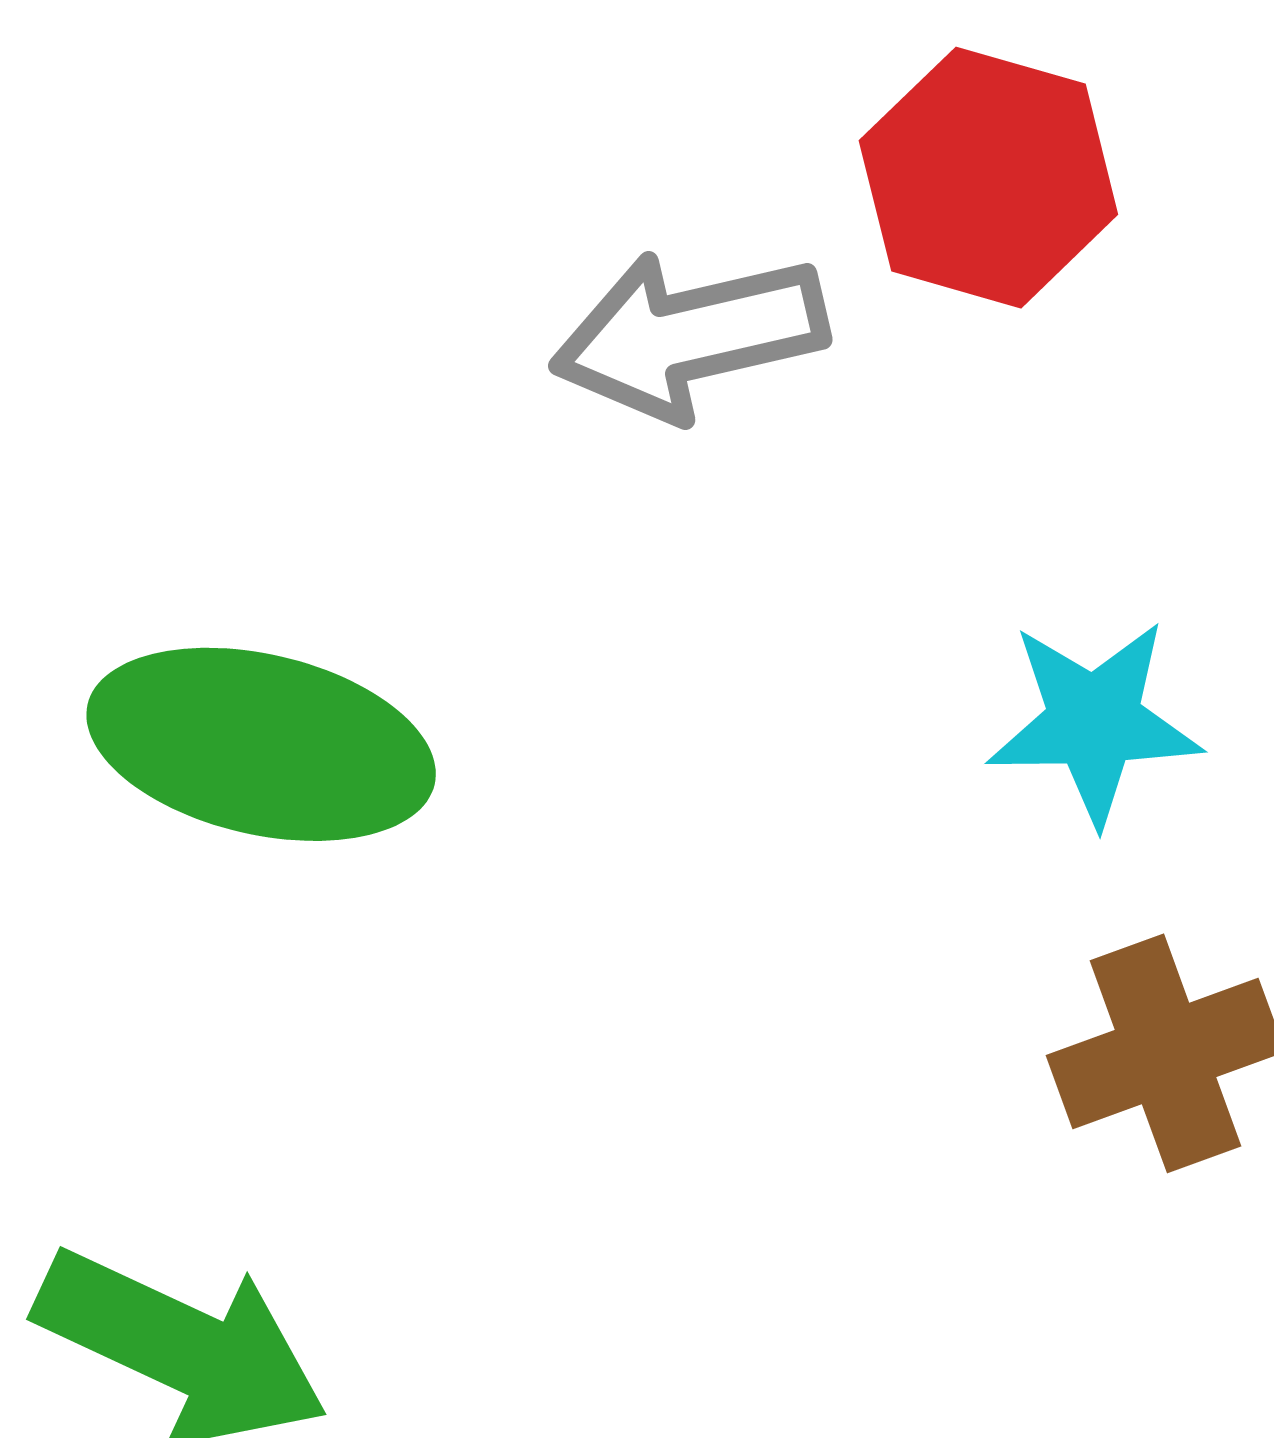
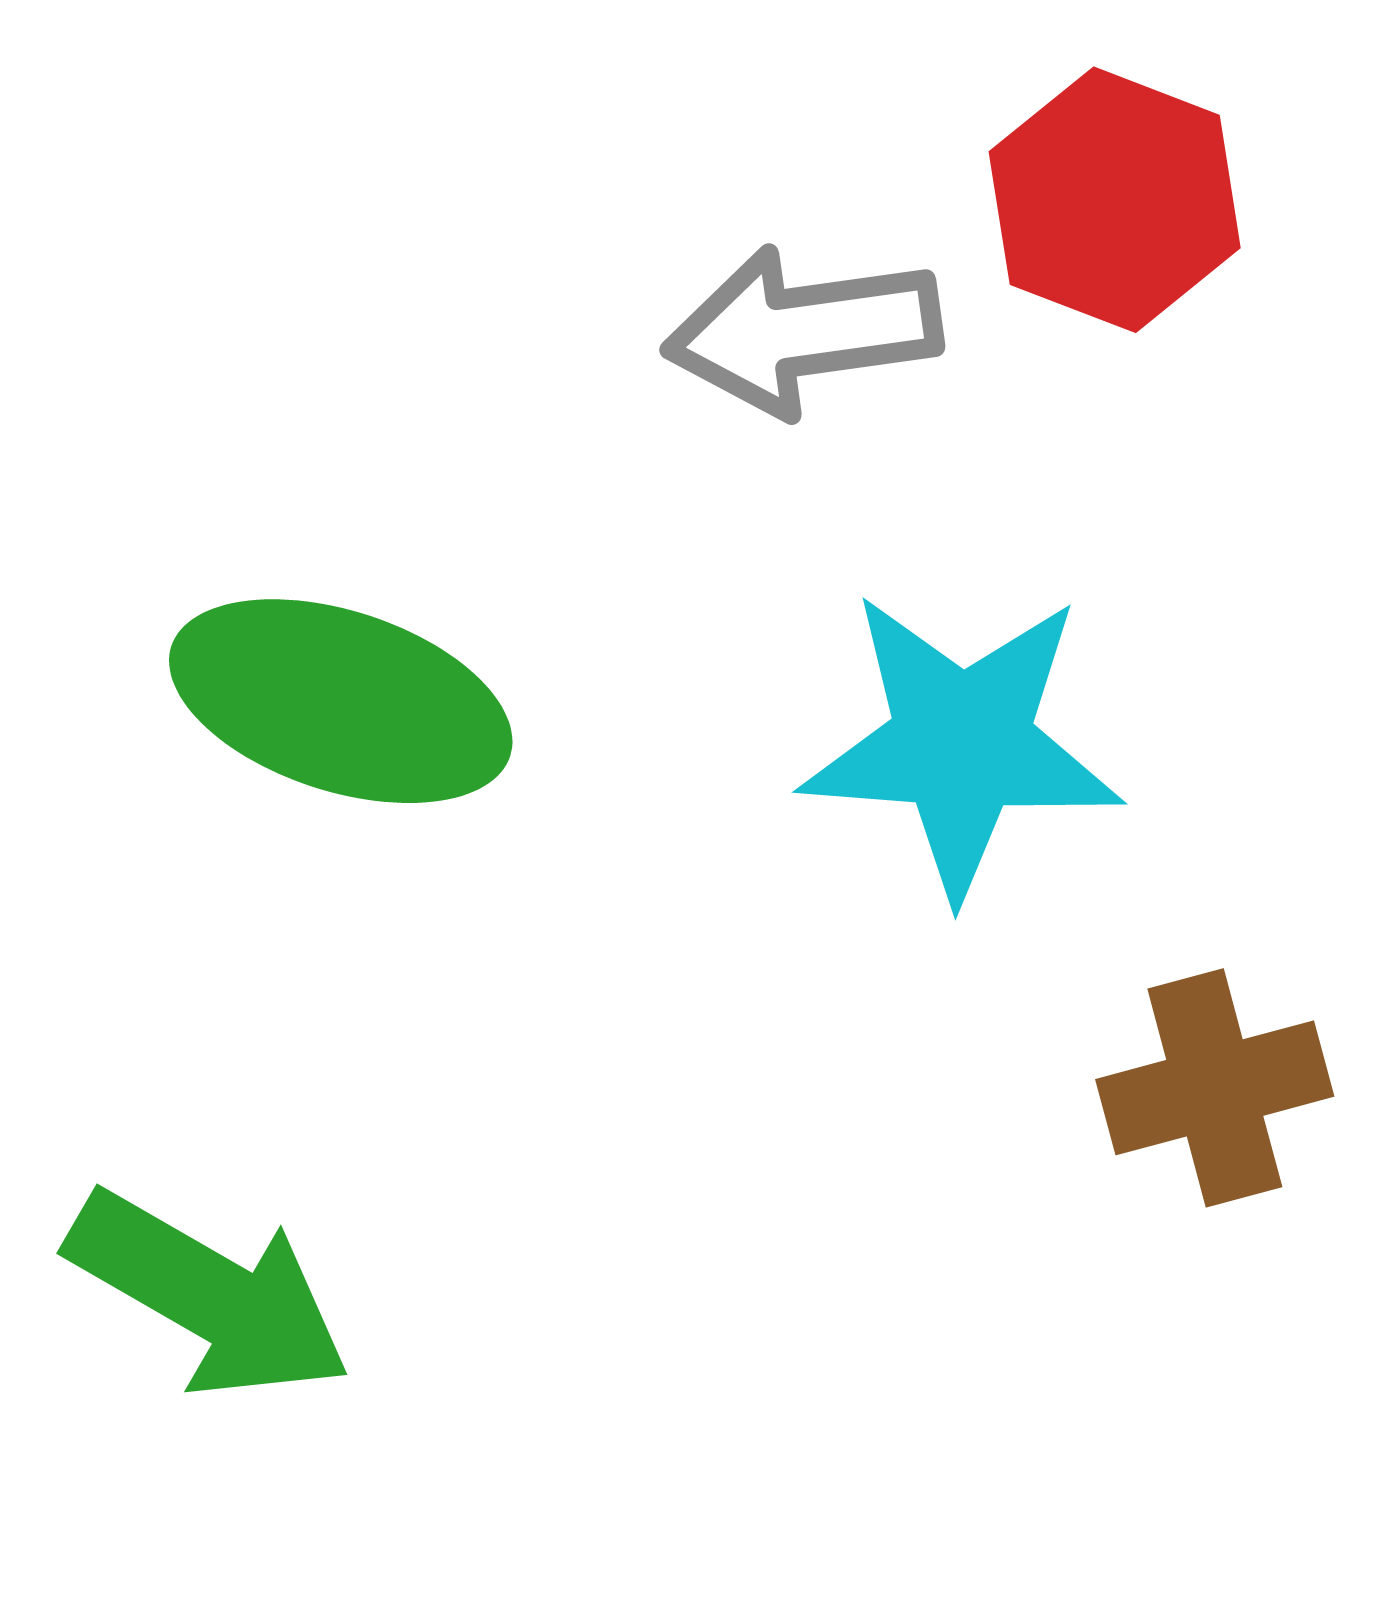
cyan star: (1094, 722) -> (962, 744), moved, size x1.5

